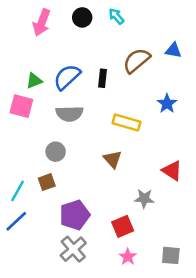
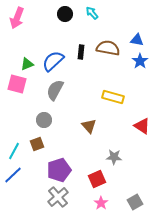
pink arrow: (42, 23) -> (17, 18), moved
brown semicircle: (137, 61) -> (108, 48), turned 50
black rectangle: (102, 78) -> (81, 52), moved
blue star: (167, 104) -> (140, 61), moved
gray semicircle: (70, 114) -> (55, 90), turned 120
yellow rectangle: (126, 123) -> (113, 97), moved
red triangle: (172, 171) -> (142, 126), moved
gray square: (171, 255) -> (135, 202), turned -35

